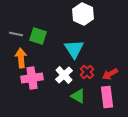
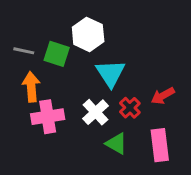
white hexagon: (83, 14) -> (88, 34), moved
red arrow: (110, 74) -> (163, 96), moved

